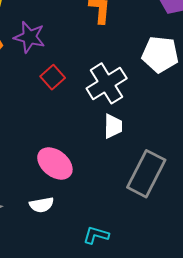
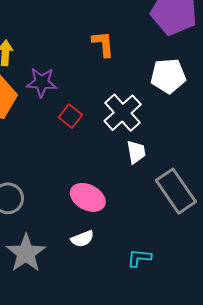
gray rectangle: (146, 174) -> (176, 191), turned -51

